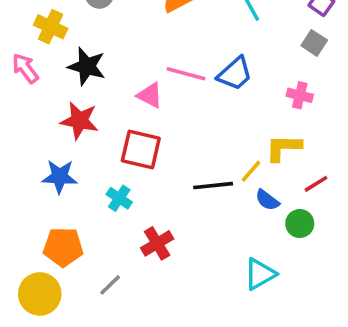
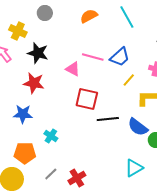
red square: (141, 149) -> (87, 99), moved
yellow line: (251, 171) -> (129, 80), moved
cyan cross: (119, 198) -> (51, 136), moved
blue semicircle: (267, 200) -> (138, 127), size x1.5
red cross: (157, 243) -> (77, 178), moved

